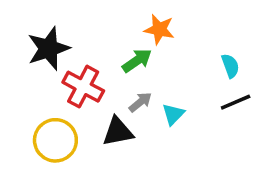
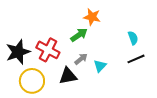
black star: (48, 48) -> (18, 52), moved

